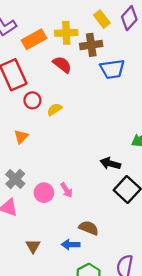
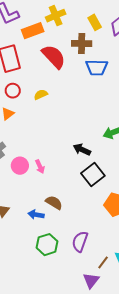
yellow cross: (66, 33) -> (56, 16), moved, turned -30
red semicircle: (62, 65) -> (54, 57), size x1.5
red circle: (32, 100) -> (13, 91), moved

